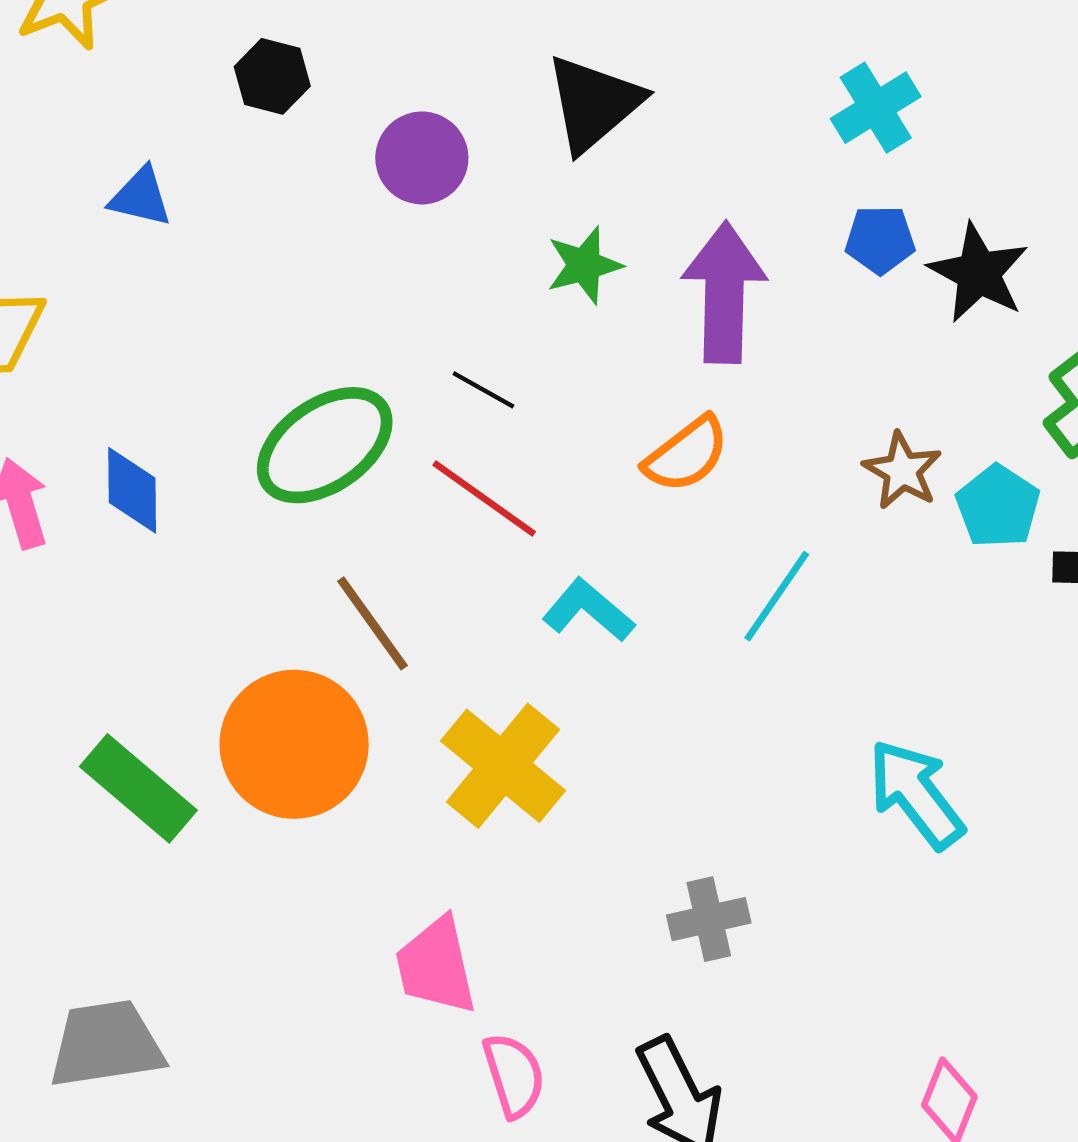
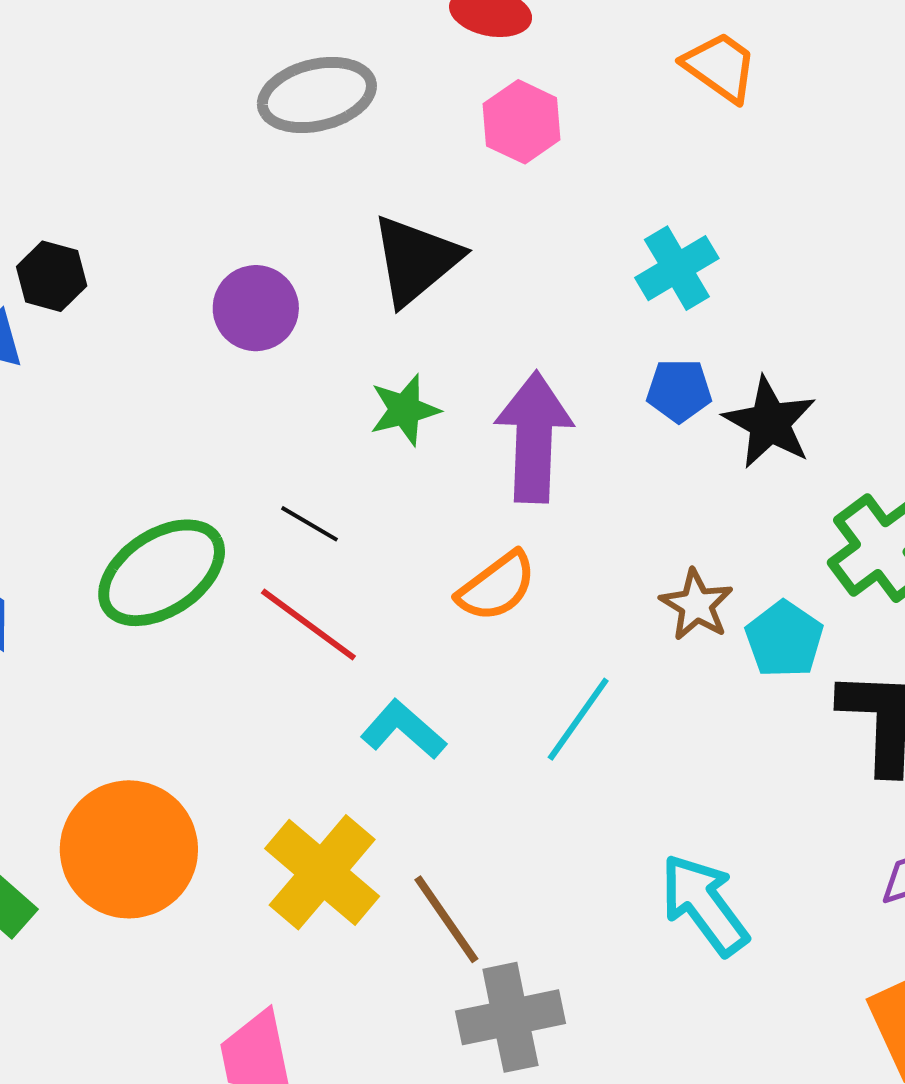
black hexagon: (272, 76) -> (52, 276), moved
brown line: (372, 623) -> (446, 919), moved
gray cross: (709, 919) -> (510, 1017), size x1.4

